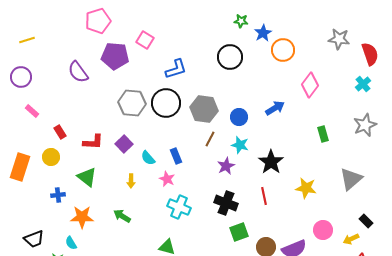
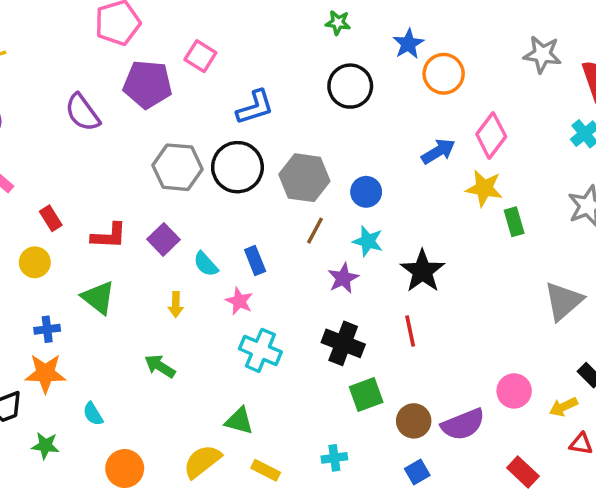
green star: (241, 21) -> (338, 23), moved
blue arrow: (275, 108) -> (438, 151), moved
yellow star: (306, 188) -> (484, 188), moved
orange star: (82, 217) -> (45, 373), moved
cyan semicircle: (71, 243) -> (93, 414), moved

